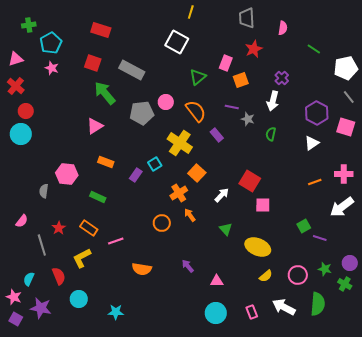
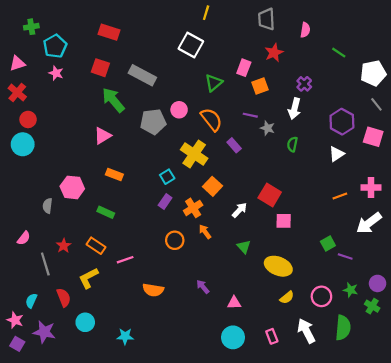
purple rectangle: (136, 175) -> (165, 201), moved
white arrow: (284, 307) -> (306, 331), turned 35

